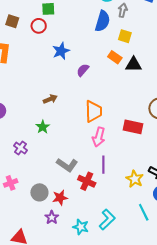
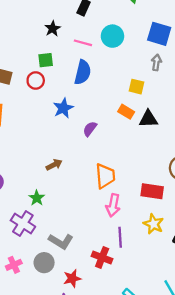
gray arrow: (123, 10) -> (156, 62), moved
blue semicircle: (103, 21) -> (83, 72), moved
green star: (43, 127) -> (37, 198), moved
purple cross: (20, 148) -> (23, 223), size x1.5
gray L-shape: (67, 165) -> (61, 241), moved
yellow star: (135, 179) -> (153, 224), moved
gray circle: (39, 192) -> (44, 263), moved

